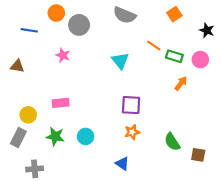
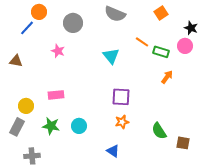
orange circle: (56, 13) -> (39, 12), moved
blue line: (29, 30) -> (27, 28), turned -56
pink circle: (200, 60) -> (185, 46), moved

